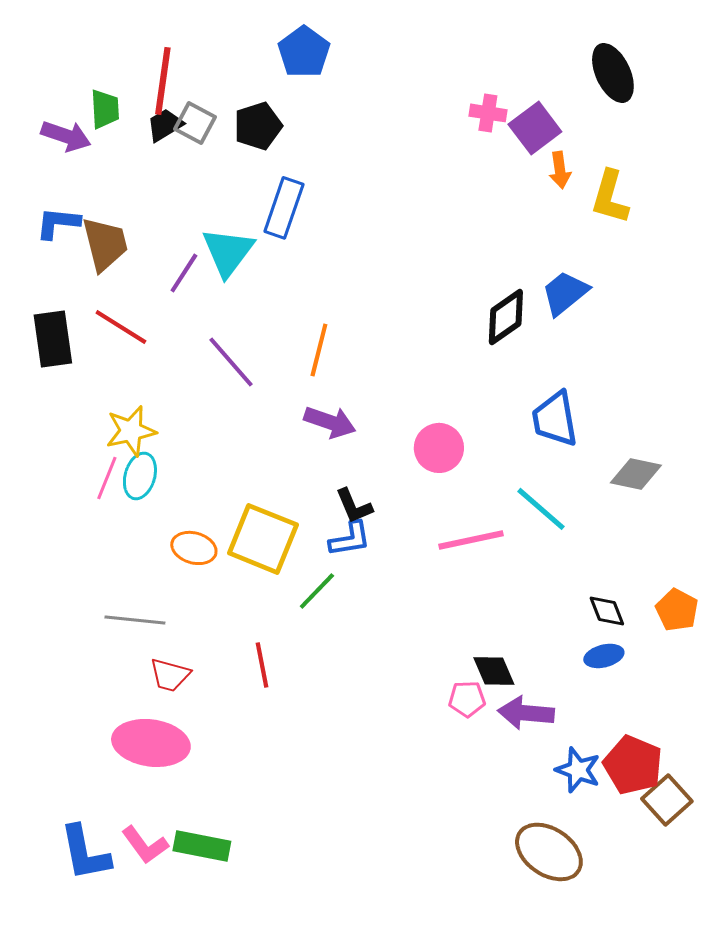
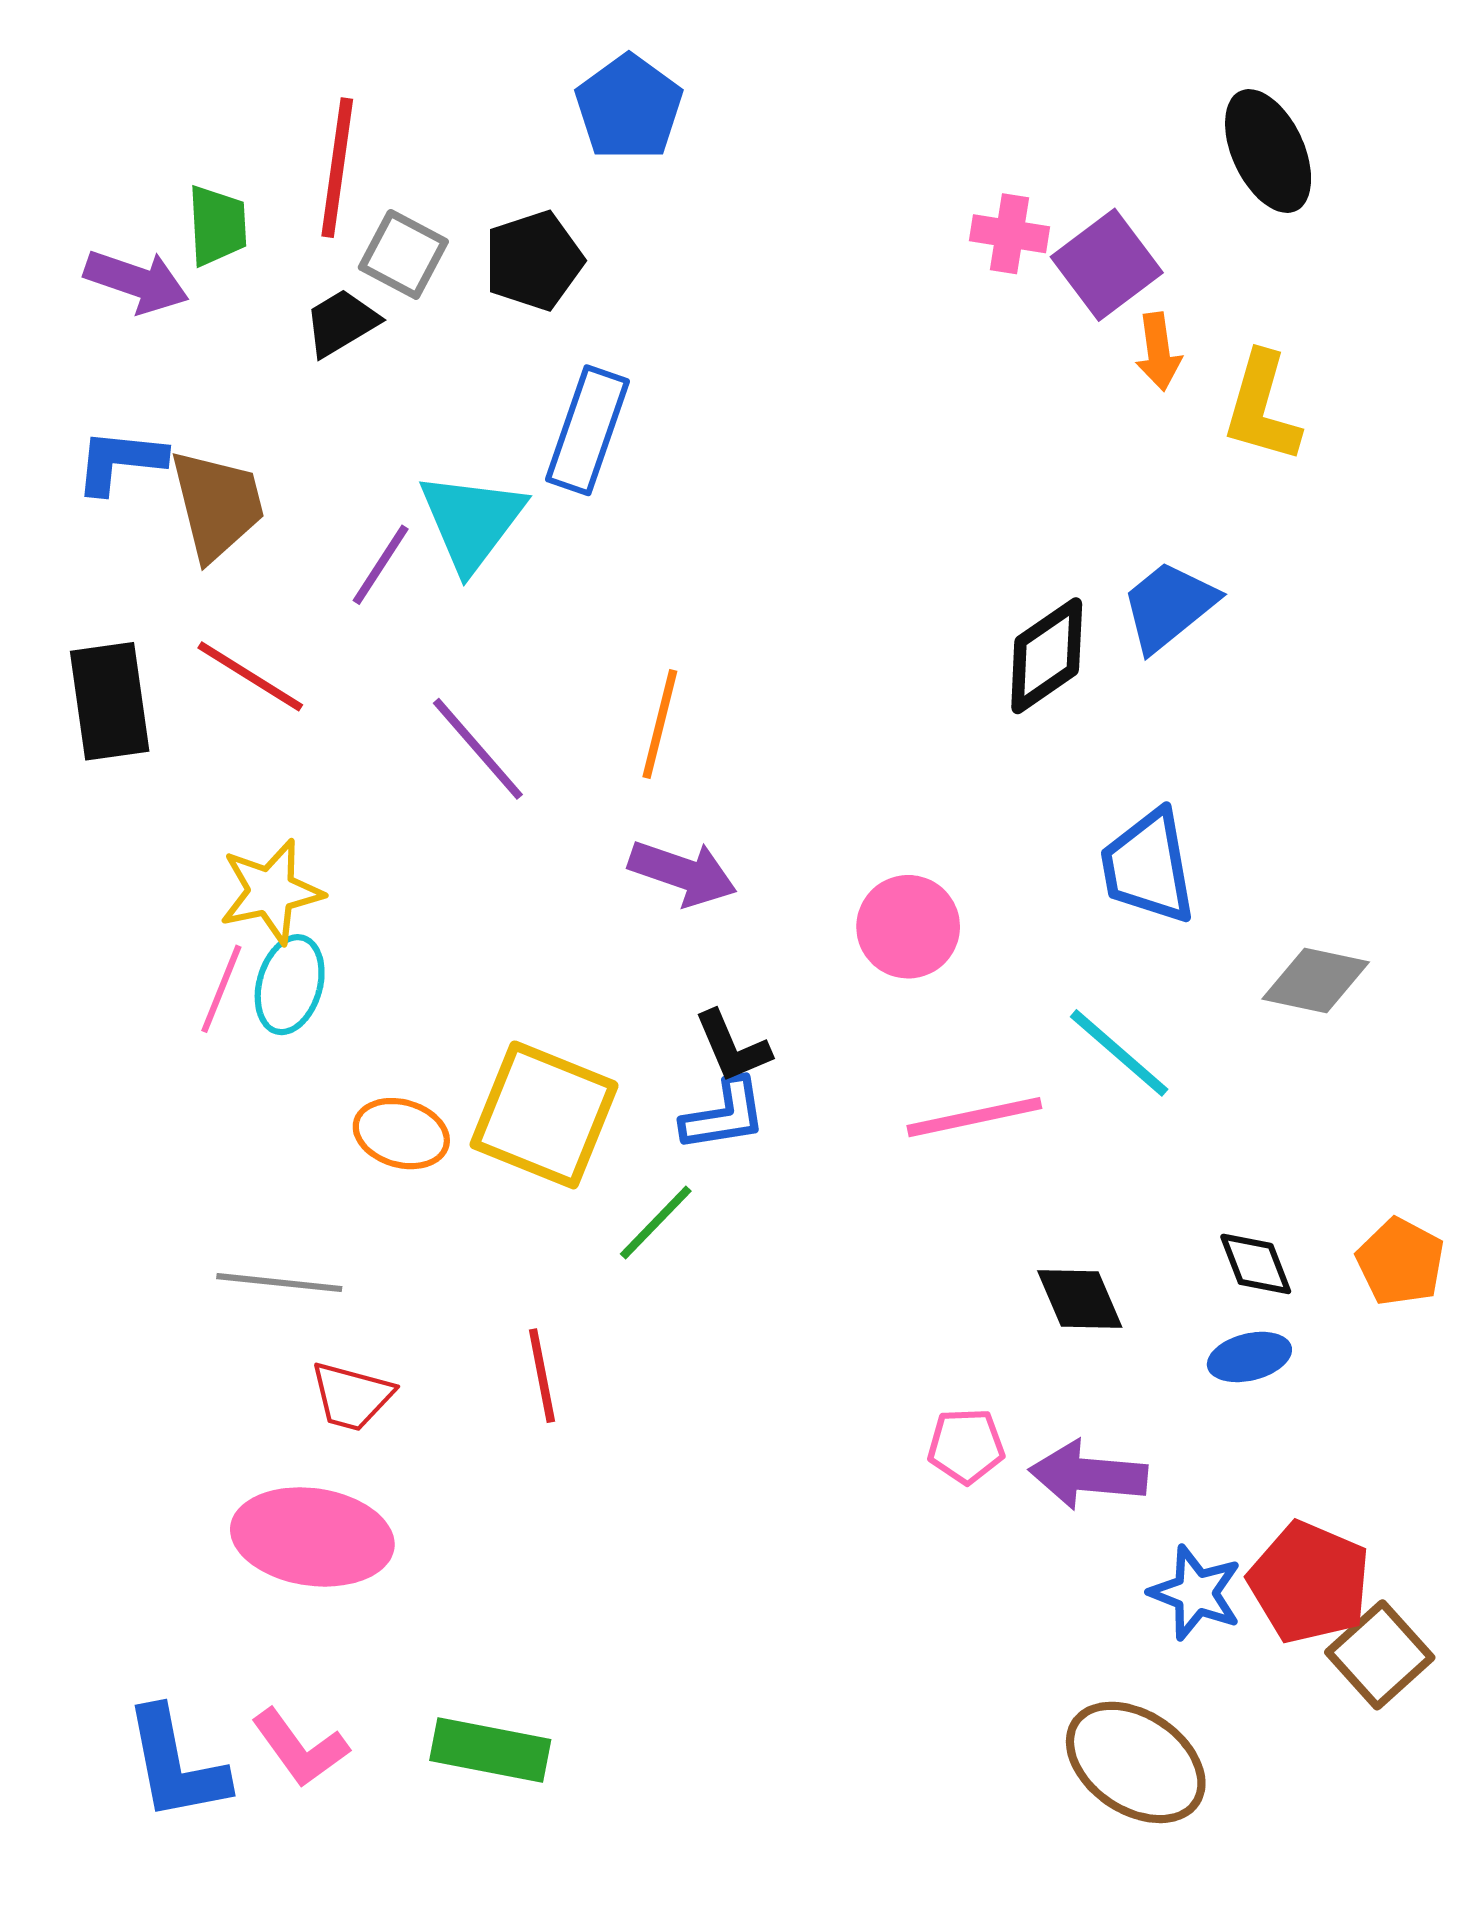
black trapezoid: (165, 125) -> (341, 323), moved
black diamond: (494, 671) -> (1080, 1299), moved
green rectangle: (202, 846) -> (490, 1750), moved

